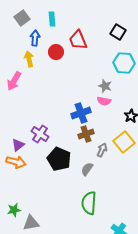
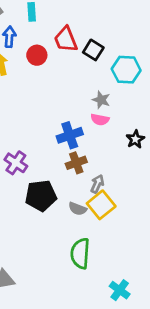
black square: (118, 32) -> (93, 50), moved
yellow square: (124, 142) -> (101, 205), moved
black pentagon: (59, 159) -> (41, 196), turned -30
gray semicircle: (87, 169) -> (78, 209), turned -104

